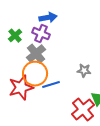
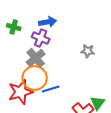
green cross: (15, 36) -> (14, 27), moved, turned -32
gray star: (84, 71) -> (88, 51), moved

